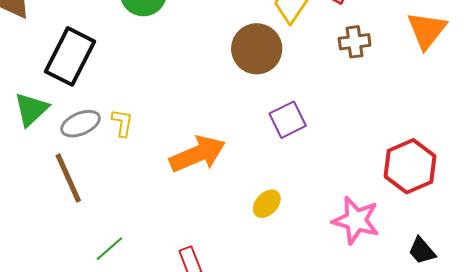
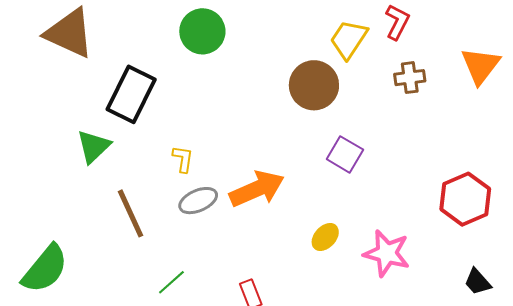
purple square: (288, 120) -> (345, 154), turned -33
gray ellipse: (81, 124) -> (198, 201), moved
pink star: (356, 220) -> (387, 253), moved

